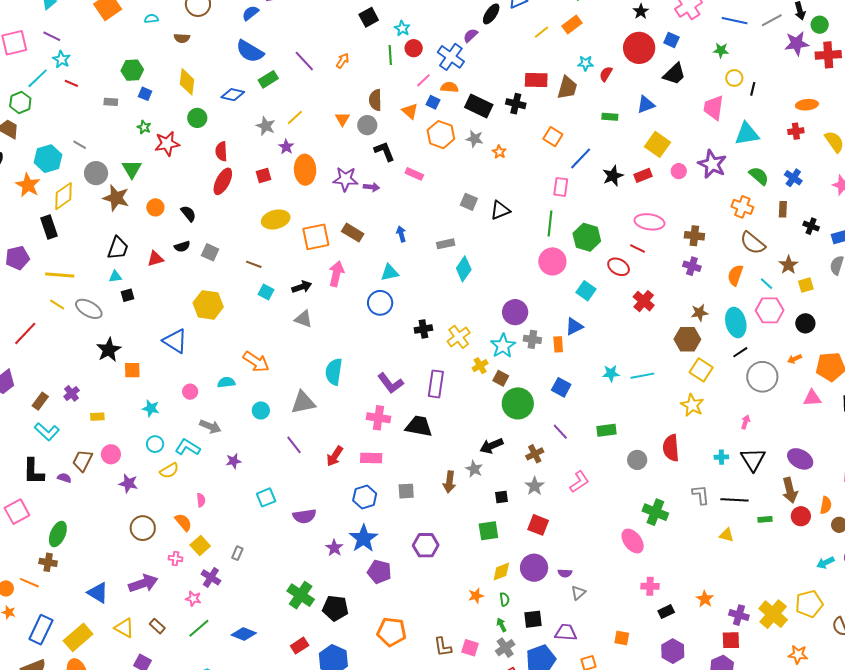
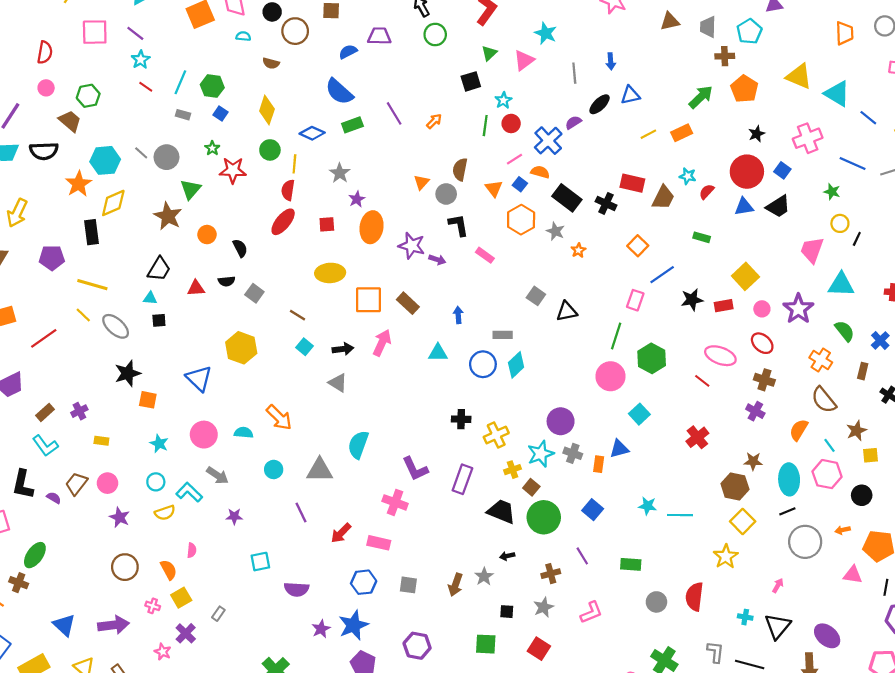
cyan line: (38, 78) -> (180, 82), moved, turned -35
blue triangle: (646, 104) -> (744, 207), moved
yellow line: (295, 118) -> (294, 164), moved, turned -54
gray circle: (96, 173) -> (166, 157), moved
red ellipse: (619, 267) -> (762, 343), moved
blue circle: (380, 303) -> (483, 364), moved
pink circle: (190, 392) -> (204, 435), size x1.6
black trapezoid: (419, 426) -> (501, 512), moved
black arrow: (492, 446) -> (507, 556), size x0.6

